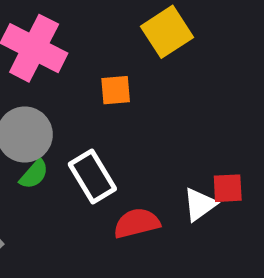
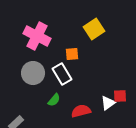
green semicircle: (34, 174) -> (54, 100), moved
white rectangle: (92, 176) -> (62, 74), moved

